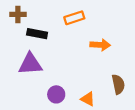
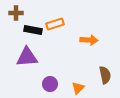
orange rectangle: (74, 18) -> (55, 24), moved
orange triangle: (88, 99) -> (78, 88), turned 48

